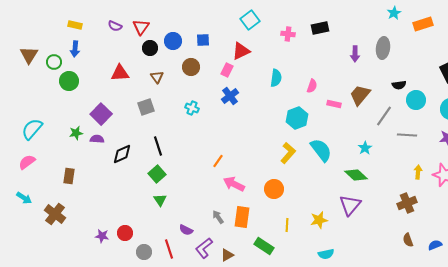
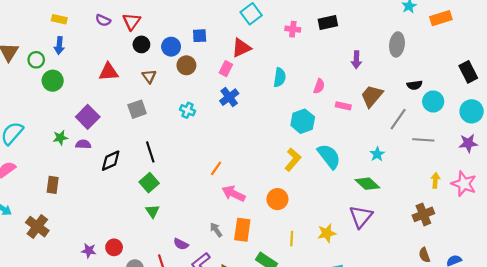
blue circle: (173, 41) -> (171, 47), moved
purple arrow: (355, 54) -> (356, 60), moved

